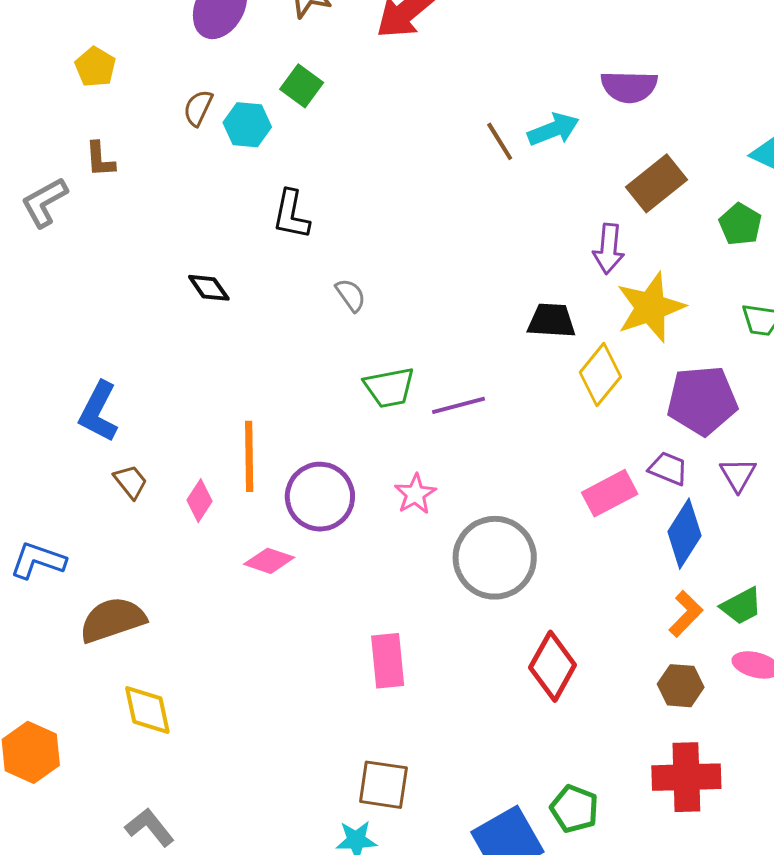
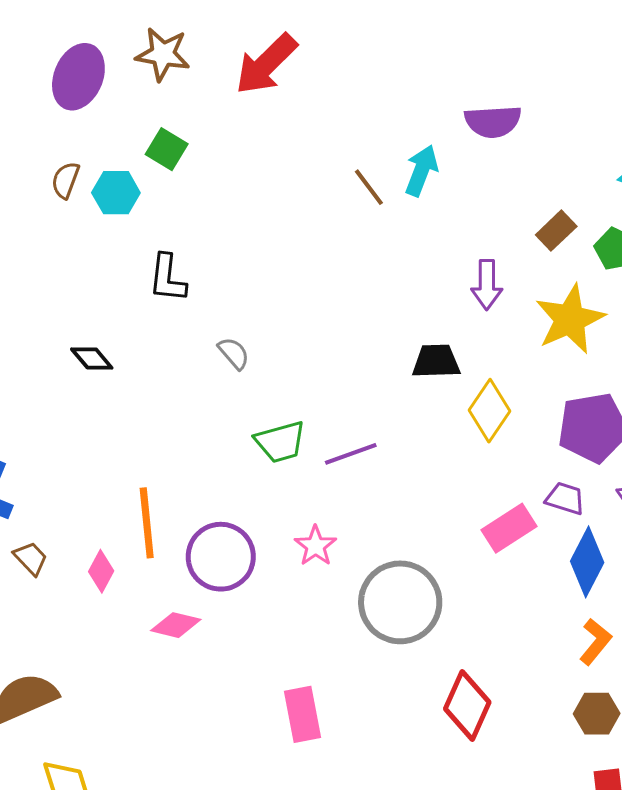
cyan arrow: (553, 129) -> (421, 171), turned -42
brown rectangle: (657, 183) -> (556, 231), moved, size x0.7
yellow star: (650, 307) -> (570, 319), moved

